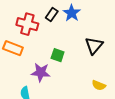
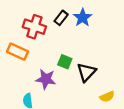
black triangle: (94, 46) -> (86, 72), moved
yellow semicircle: (99, 85) -> (107, 97), turned -48

